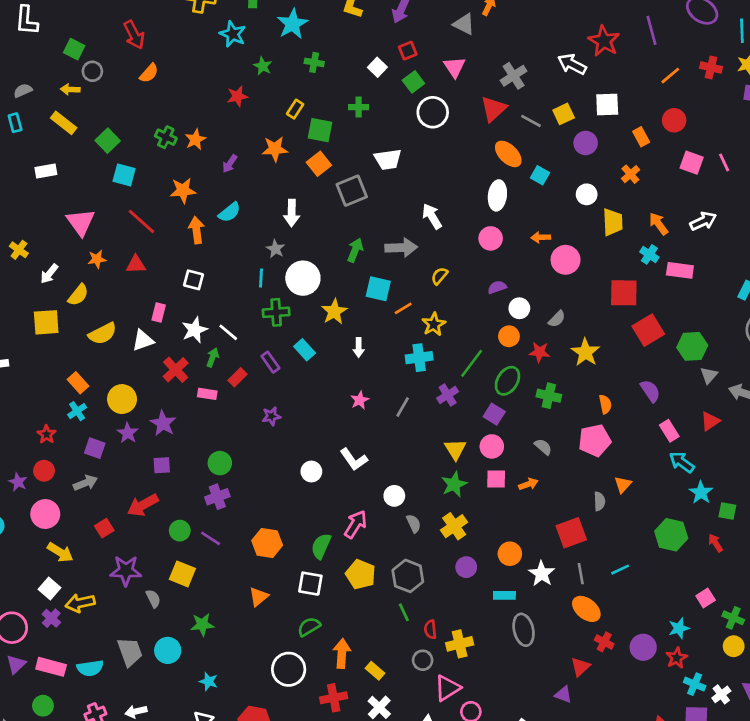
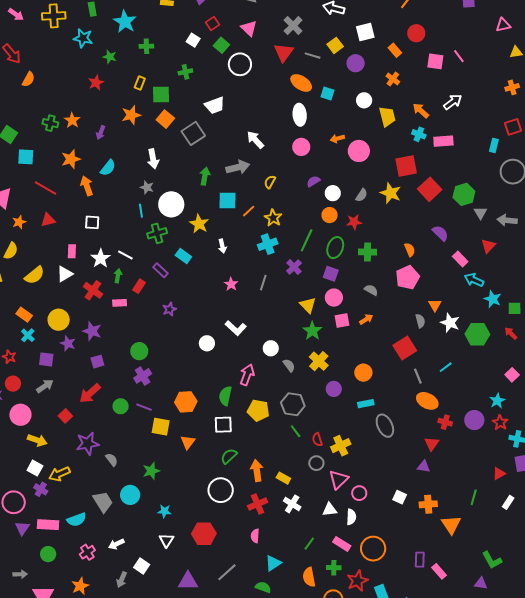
yellow star: (585, 352) -> (391, 193), moved
yellow square: (182, 574) -> (161, 427), moved
white star: (542, 574) -> (450, 323), moved

